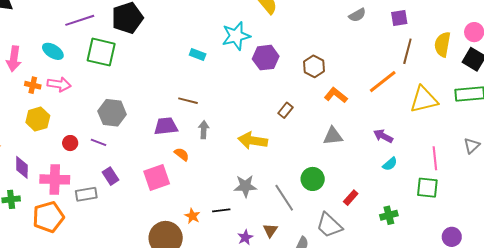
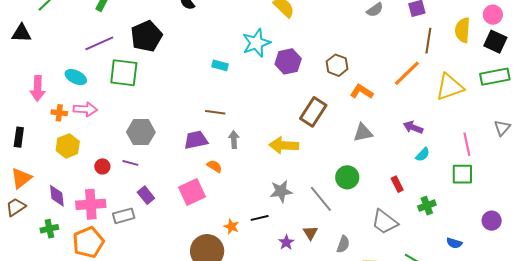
brown rectangle: (286, 110) -> (313, 112), size x1.8
red rectangle: (351, 198) -> (397, 184), moved, turned -63
gray trapezoid: (329, 225) -> (385, 222), moved

